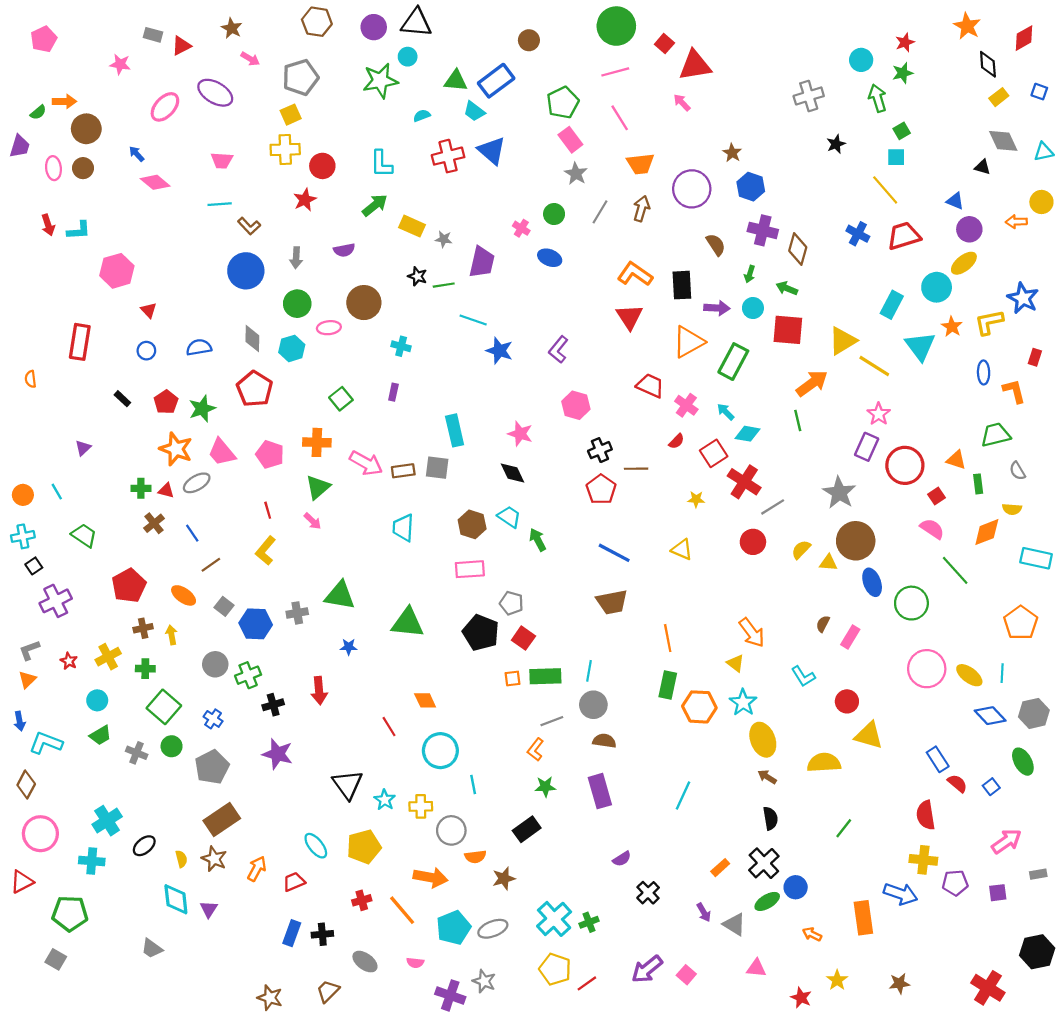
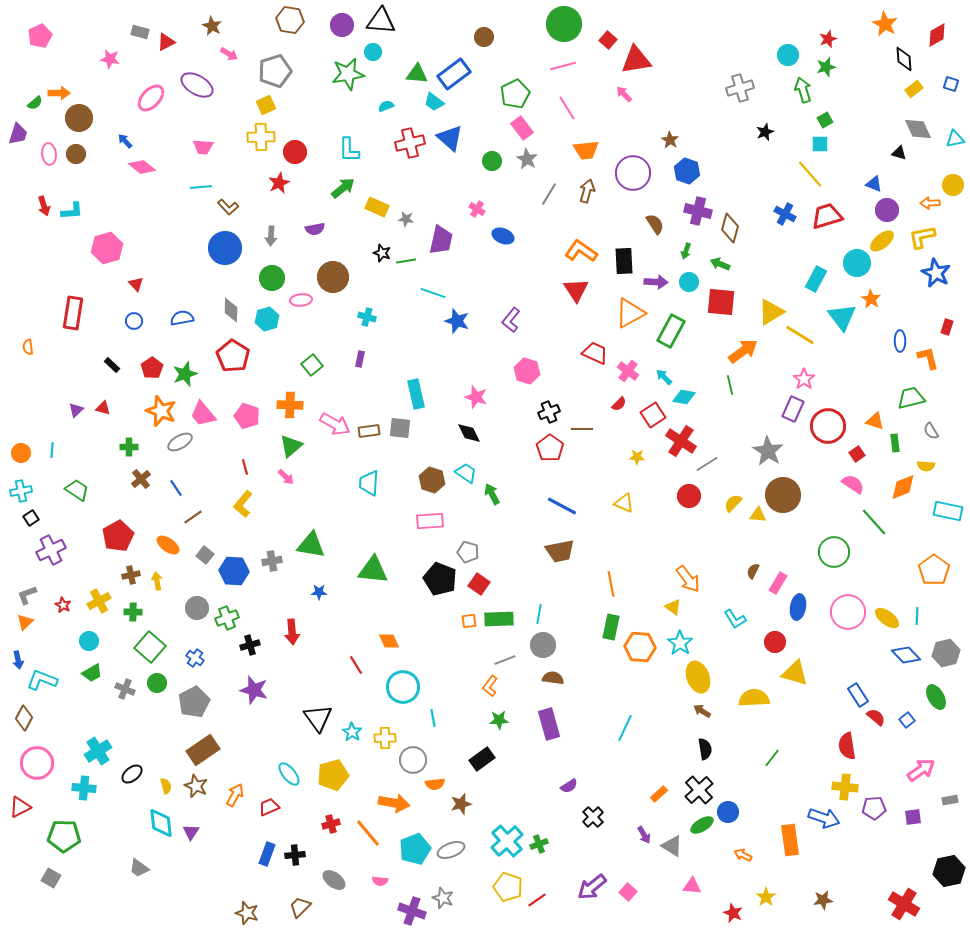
green circle: (554, 214) -> (492, 161), moved
yellow L-shape: (989, 322) -> (922, 237), moved
red triangle: (166, 491) -> (103, 408), moved
cyan line: (57, 492) -> (52, 450), turned 35
blue ellipse: (872, 582) -> (798, 607), moved, turned 30

